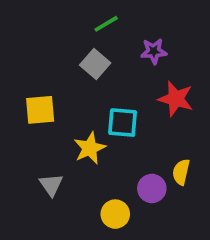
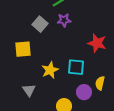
purple star: (154, 51) -> (64, 20), moved
gray square: (95, 64) -> (40, 24), moved
cyan square: (123, 123) -> (76, 67), moved

